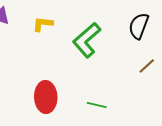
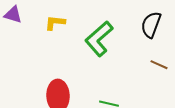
brown line: (147, 66) -> (159, 65), turned 66

